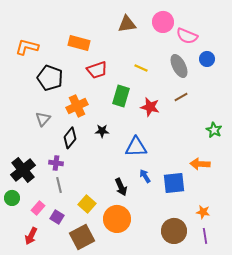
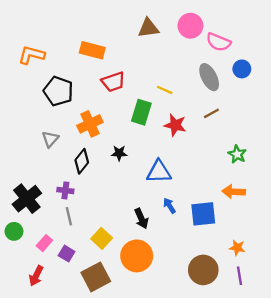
yellow line: (141, 68) -> (165, 90), moved
green star: (214, 130) -> (237, 154), moved

